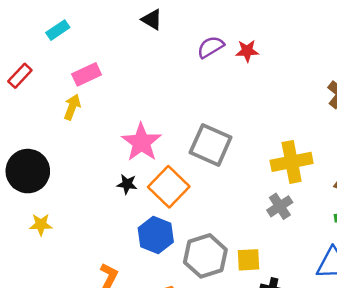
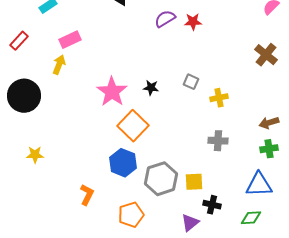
gray square: (211, 145) -> (191, 82), moved, size x0.5
yellow cross: (292, 162) -> (219, 98), moved, size x0.6
black circle: (28, 171) -> (24, 96), moved
black star: (127, 184) -> (151, 88), moved
gray cross: (280, 206) -> (218, 141), turned 36

